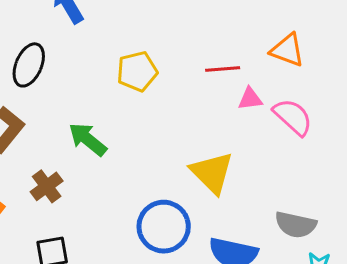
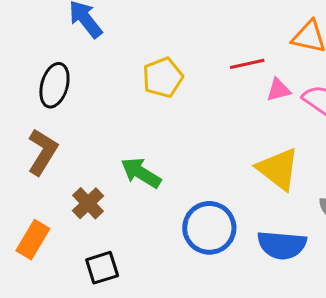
green arrow: (88, 139) -> (141, 173), moved
yellow triangle: (212, 173) -> (278, 169), moved

